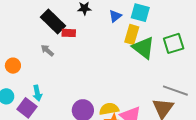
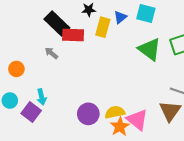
red rectangle: (69, 33) -> (73, 35), size x1.5
yellow rectangle: (132, 34) -> (103, 27), moved

